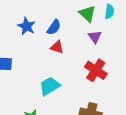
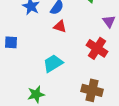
purple triangle: (95, 37) -> (109, 21), moved

